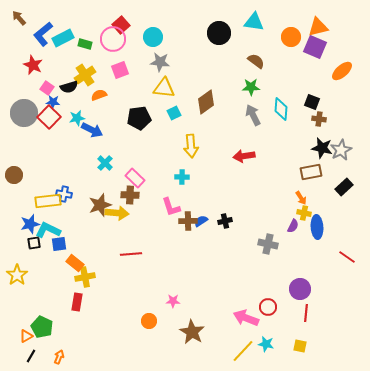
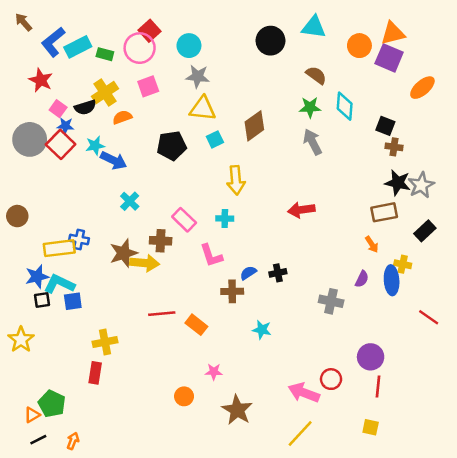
cyan diamond: (281, 109) -> (345, 106), moved
red arrow: (244, 156) -> (301, 210), moved
pink rectangle: (135, 178) -> (184, 220), moved
yellow cross: (304, 213) -> (403, 264), moved
brown cross: (188, 221) -> (232, 291), moved
orange rectangle: (75, 263) -> (196, 325), moved
cyan star: (266, 344) -> (262, 330), moved
black line: (31, 356) -> (38, 440), turned 32

